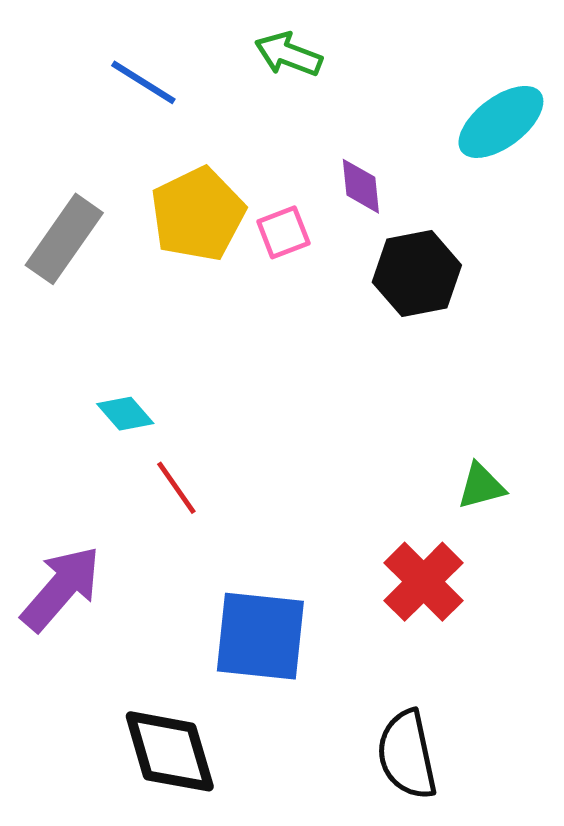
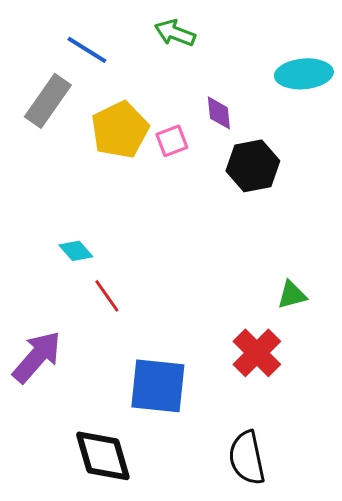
cyan ellipse: (501, 122) -> (304, 74), turned 32
gray rectangle: (64, 239) -> (48, 101), moved

